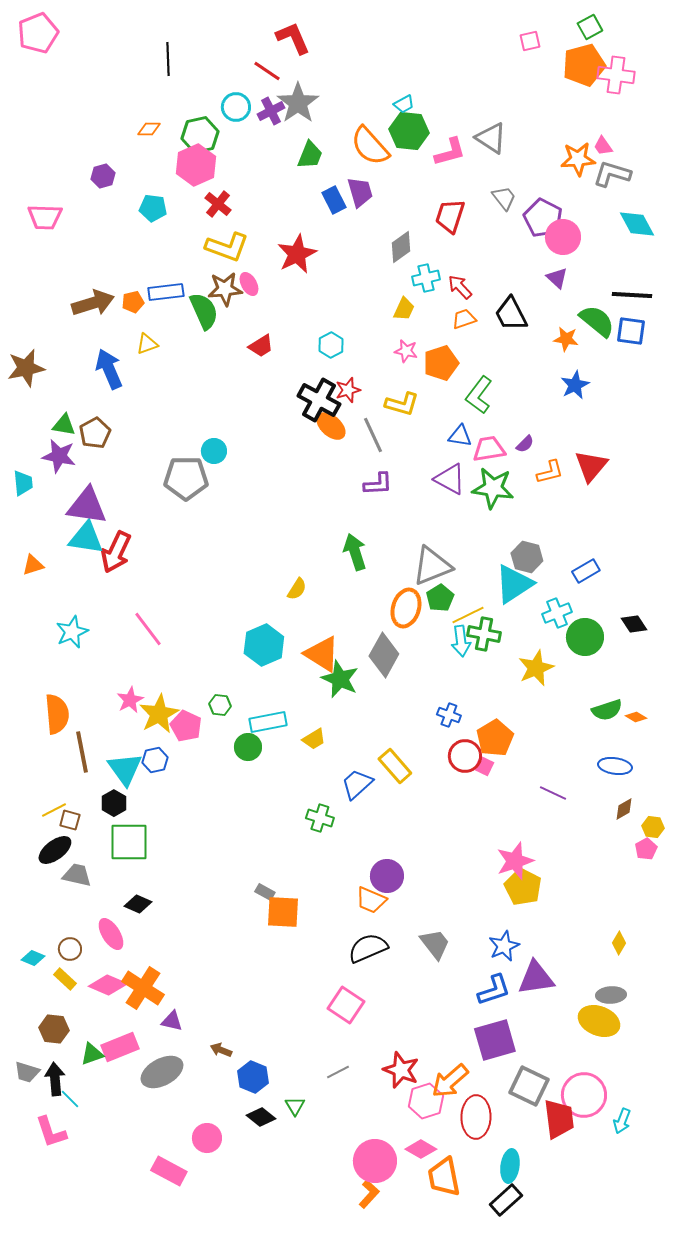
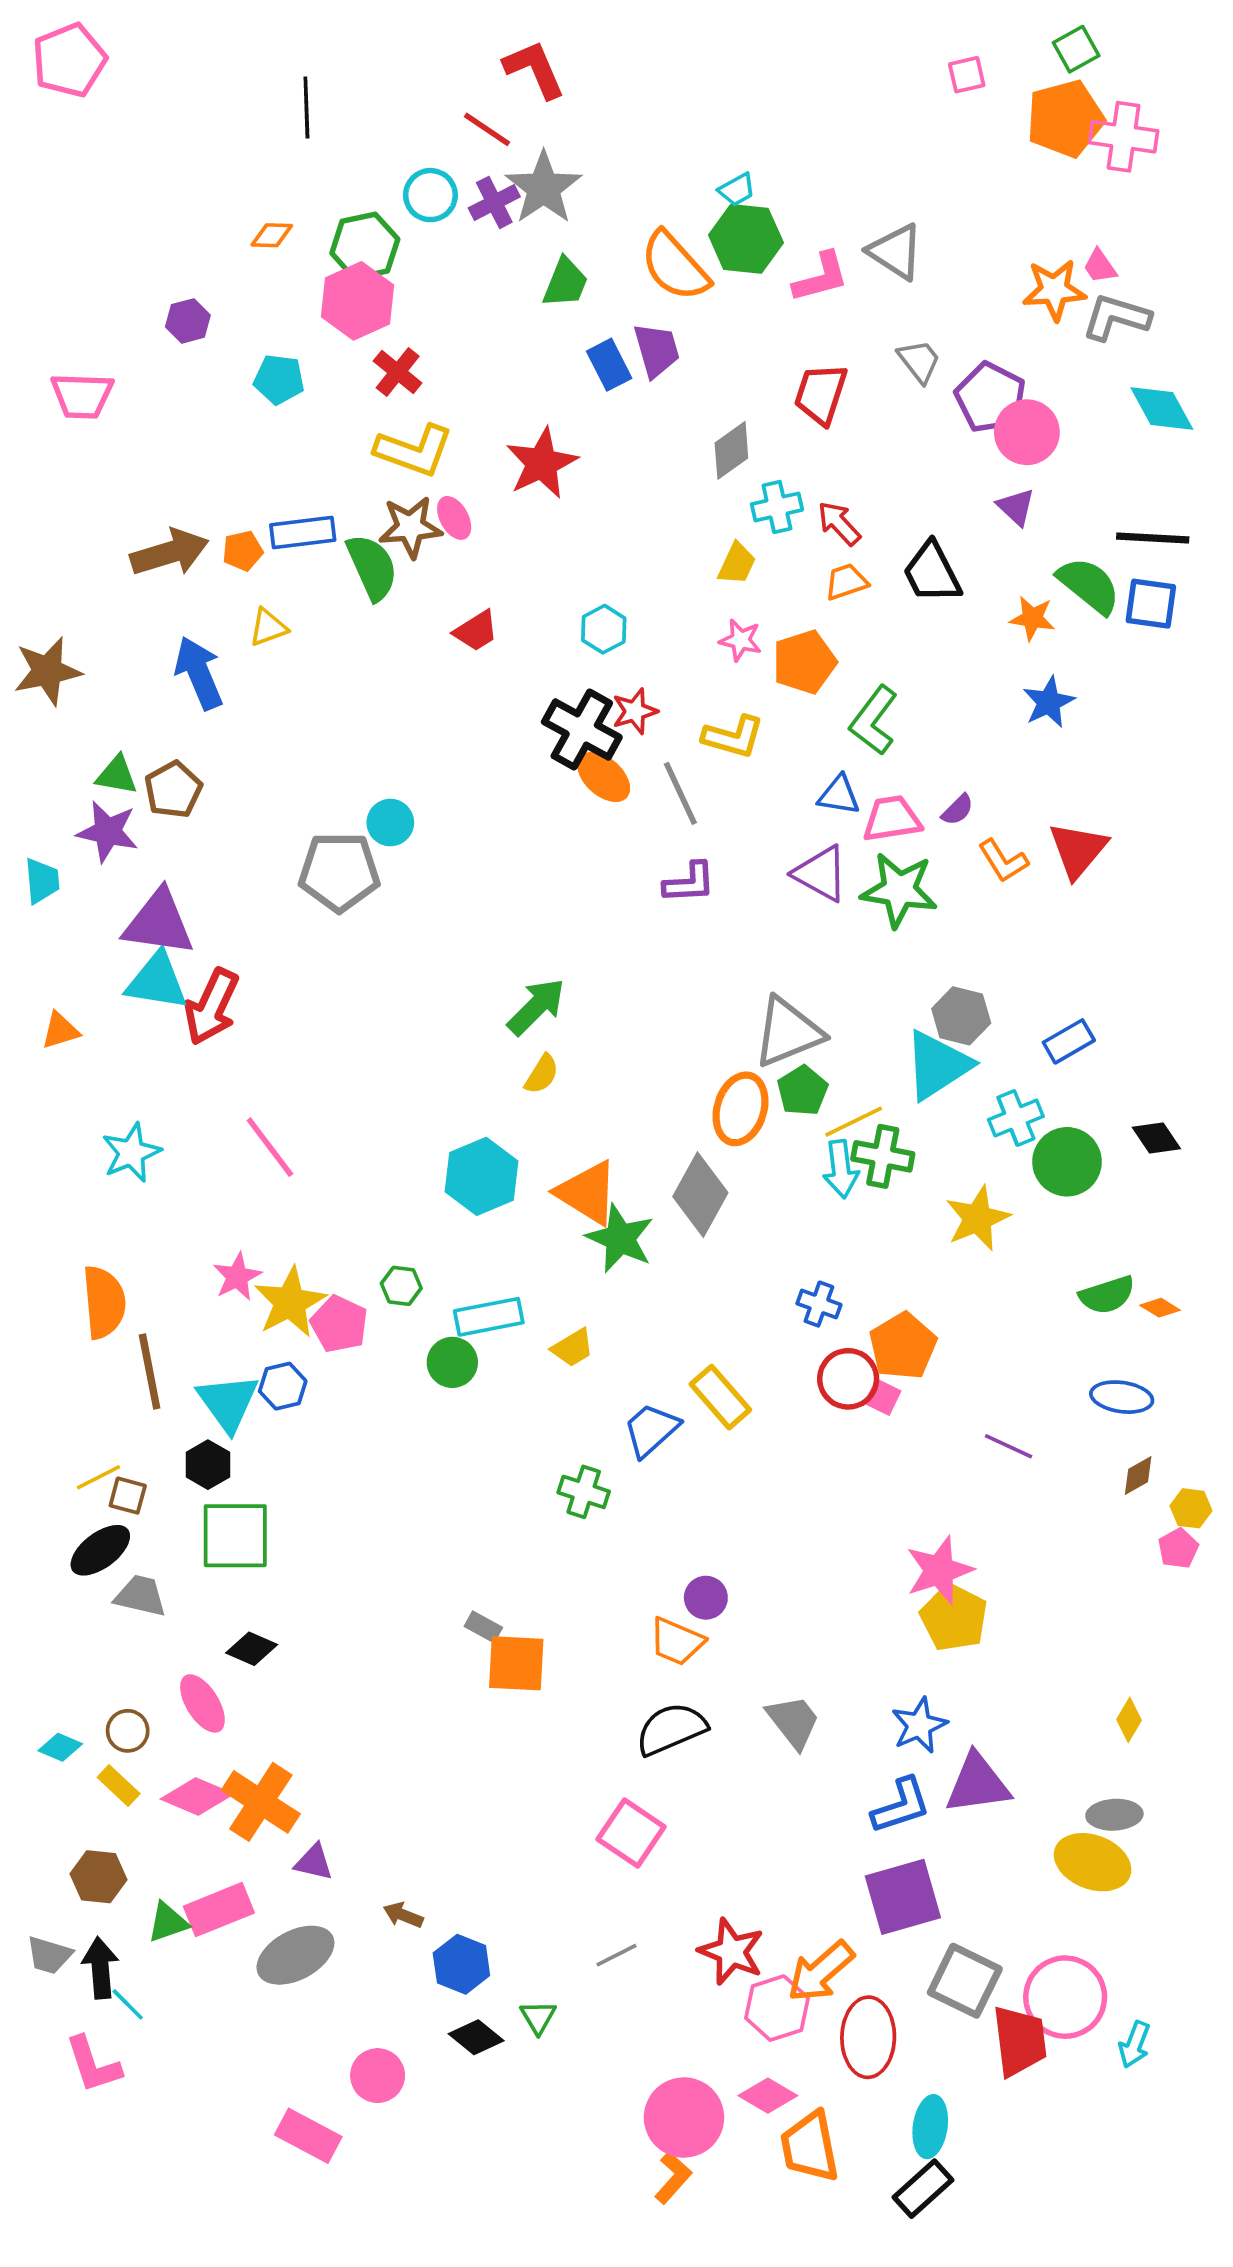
orange L-shape: (550, 472) -> (1003, 861), turned 72
green arrow: (355, 552) -> (536, 1007), moved, turned 63
purple circle: (387, 876) -> (706, 1598), size x0.7

